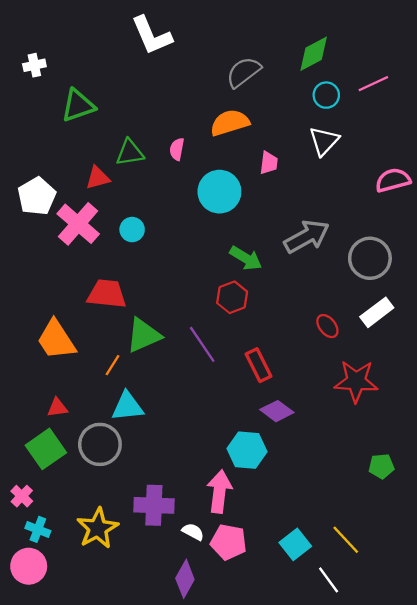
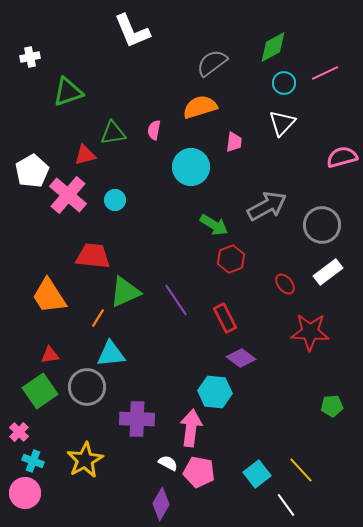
red hexagon: (232, 297) -> (231, 259), moved
purple cross: (154, 505) -> (137, 419), moved

